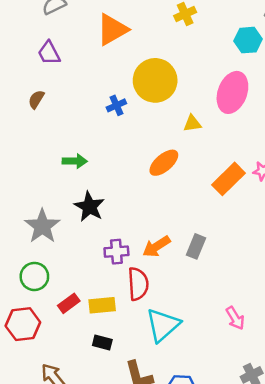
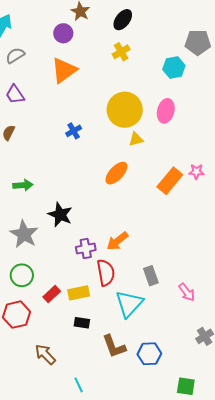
yellow circle: (155, 80) -> (125, 110), moved
pink ellipse: (232, 92) -> (166, 111), size x0.7
green arrow: (75, 161) -> (23, 185), moved
gray rectangle: (196, 246) -> (151, 276), moved, turned -36

